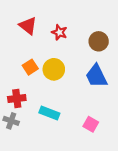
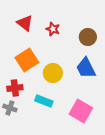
orange square: (30, 67) -> (27, 60), size x1.6
yellow circle: (54, 69) -> (53, 73), moved
pink square: (91, 124) -> (81, 111), size x1.6

